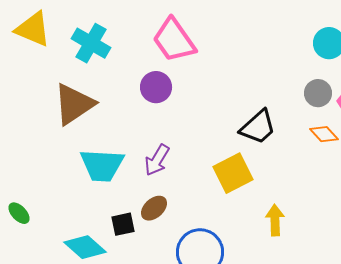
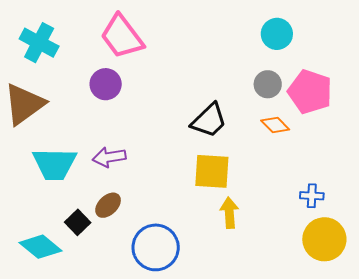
purple arrow: (157, 160) -> (109, 157), turned 52
yellow square: (233, 173) -> (212, 171), moved, turned 33
black square: (123, 224) -> (78, 222), turned -30

